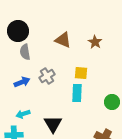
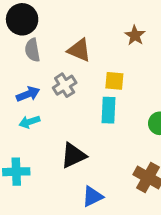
brown triangle: (63, 40) -> (79, 50), moved
cyan arrow: (23, 114) -> (29, 122), moved
black triangle: (53, 124) -> (73, 156), turned 36

